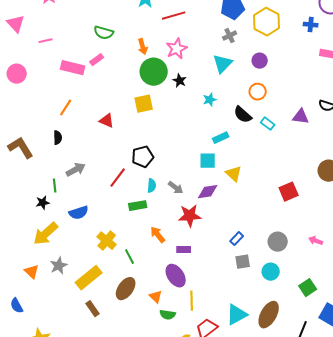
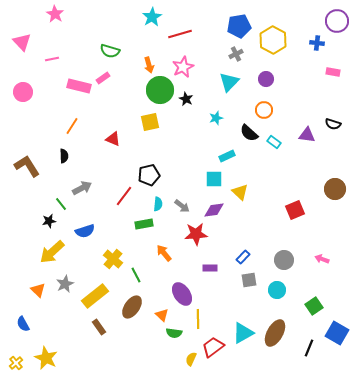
green line: (55, 186) -> (61, 204), turned -32
purple rectangle: (184, 250) -> (210, 268), moved

